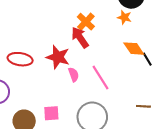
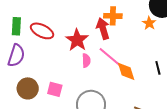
orange cross: (86, 22) -> (113, 16), turned 30
orange diamond: (134, 49) -> (126, 71), moved
pink line: (101, 77) -> (110, 57), moved, turned -35

